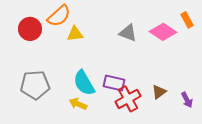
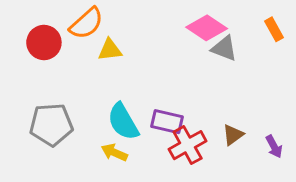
pink diamond: (163, 32) -> (207, 28), moved
gray triangle: (128, 33) -> (224, 48), moved

